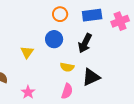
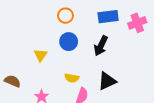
orange circle: (60, 14) -> (65, 16), moved
yellow semicircle: (67, 67) -> (72, 78), moved

